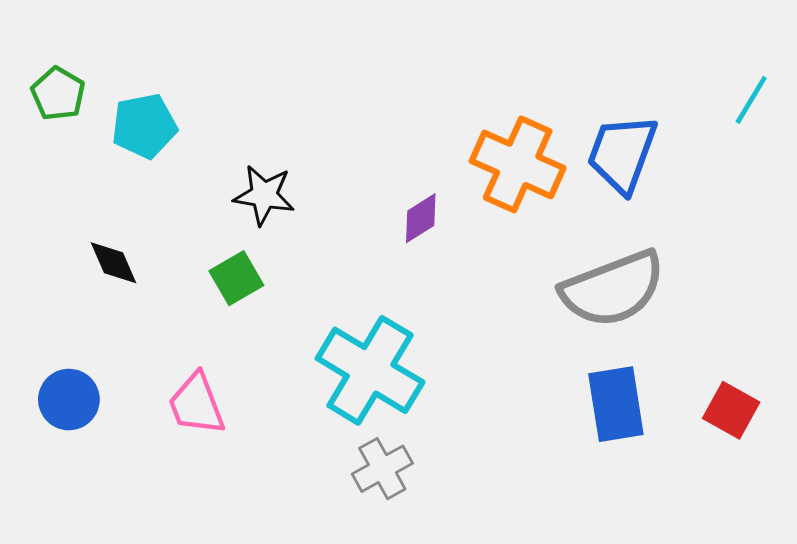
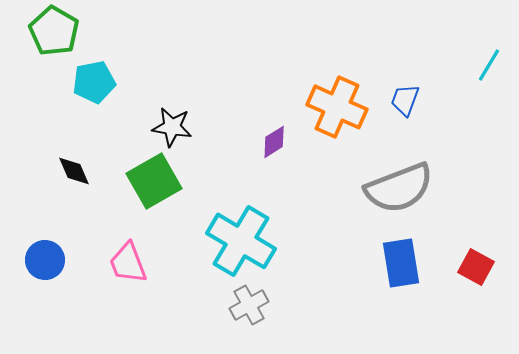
green pentagon: (58, 94) -> (54, 31), moved, size x1.4
blue trapezoid: (622, 154) -> (405, 100), size x0.6
green square: (236, 278) -> (154, 181), size x1.6

